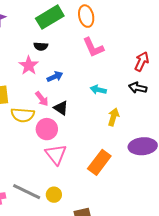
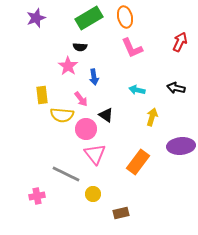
red arrow: (142, 61) -> (180, 42), moved
blue arrow: (55, 77) -> (94, 77), turned 105
black triangle: (61, 108) -> (106, 115), moved
gray line: (27, 192) -> (66, 174), moved

